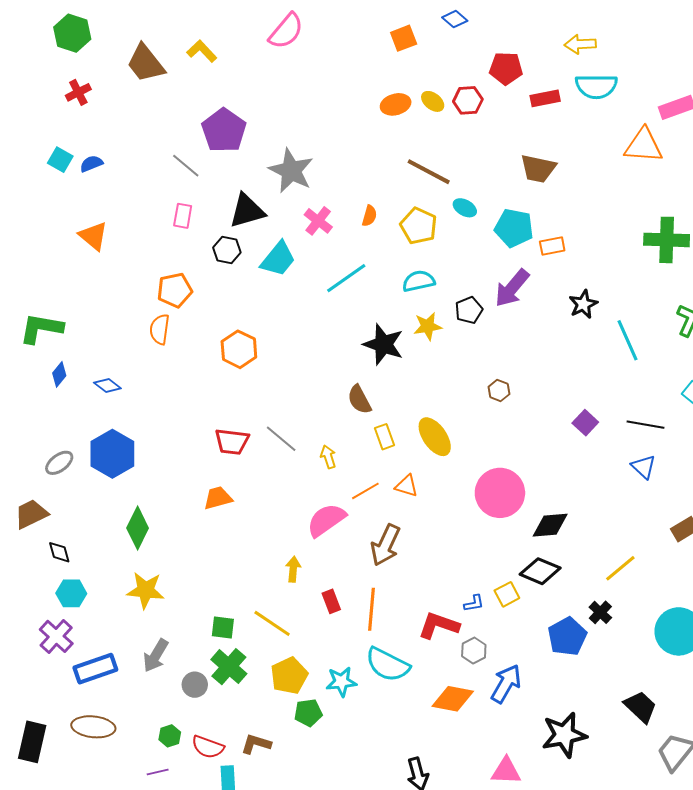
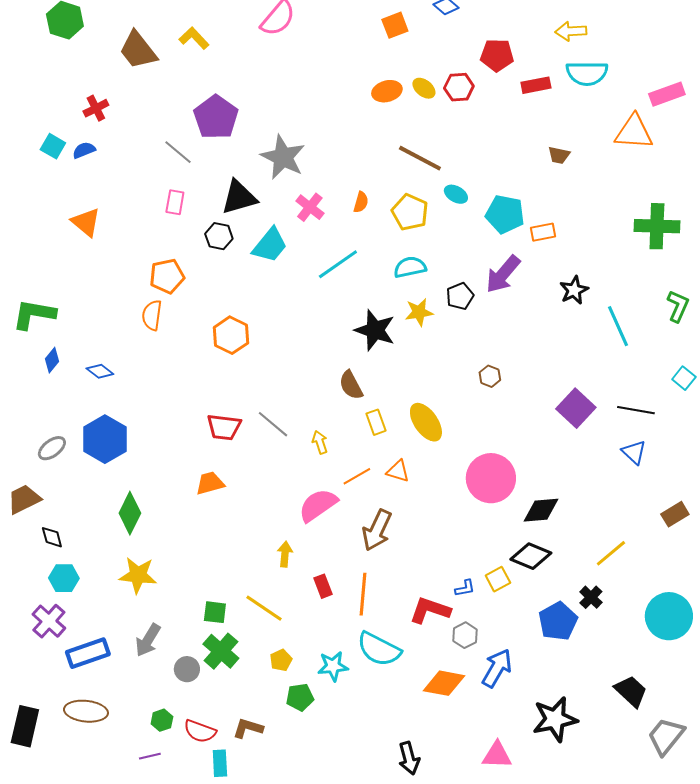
red cross: (78, 92) -> (96, 108), moved
brown trapezoid: (538, 169) -> (559, 155), moved, size x0.6
purple square: (585, 423) -> (576, 408), size x1.5
yellow pentagon: (289, 676) -> (281, 660), size x0.6

